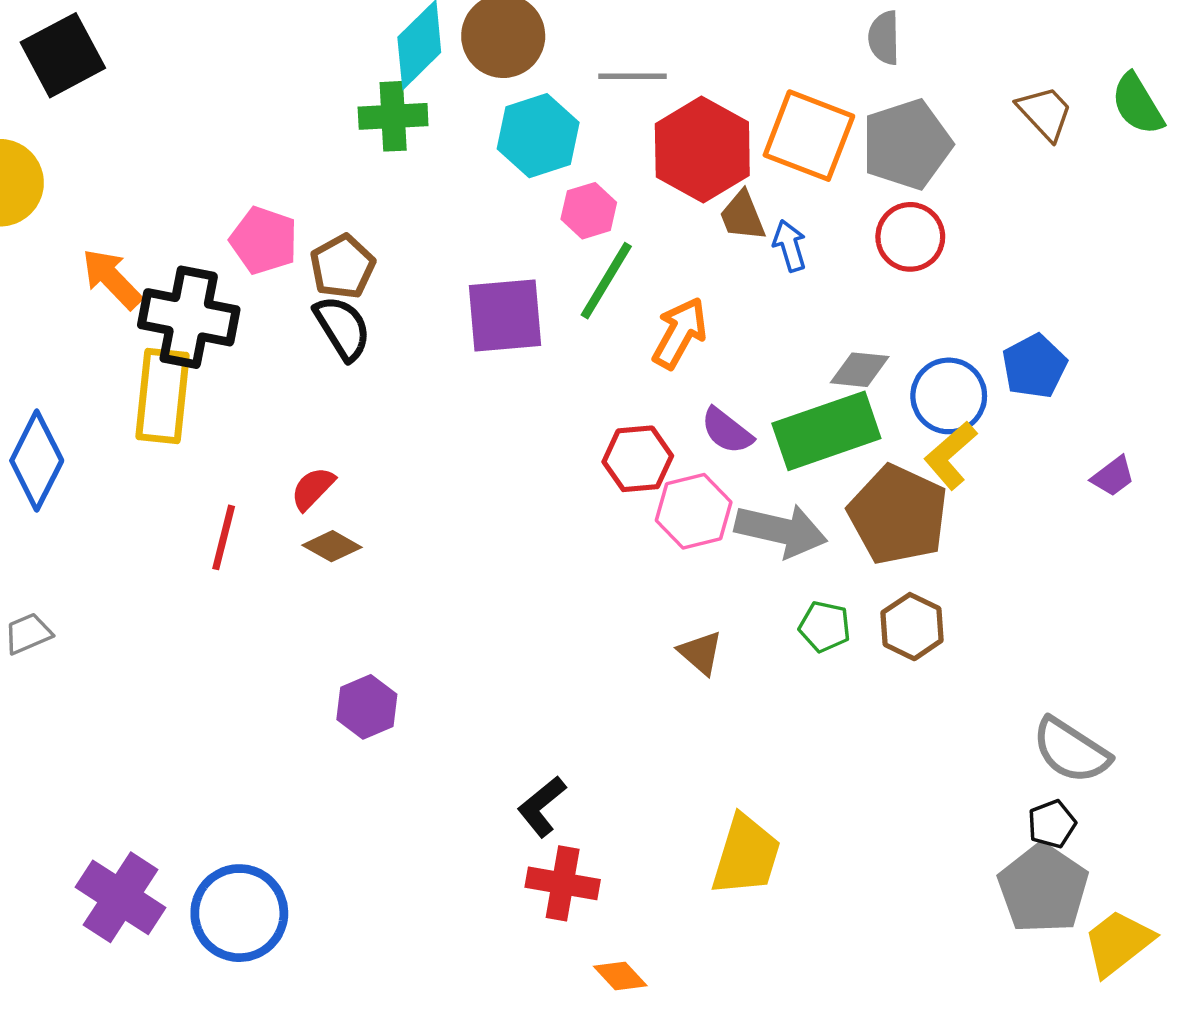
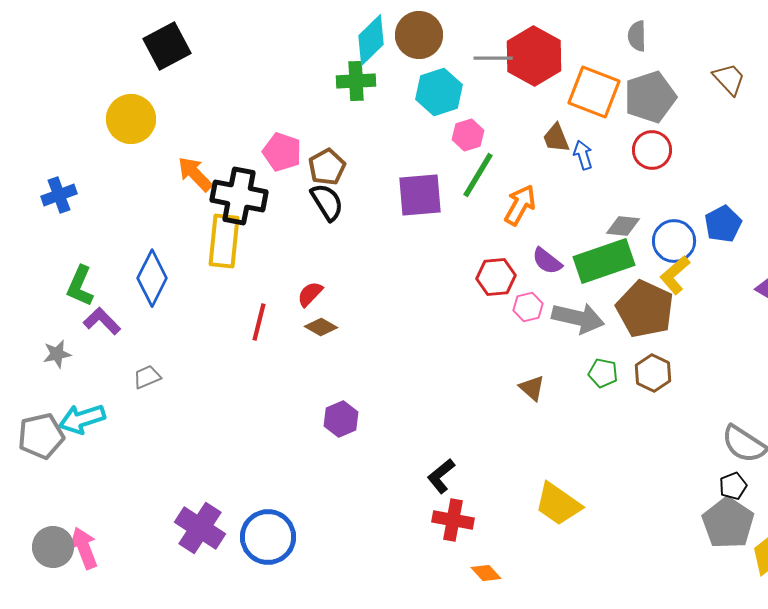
red hexagon: (702, 150) -> (534, 56), moved
pink hexagon: (694, 511) -> (528, 307), size x0.7
yellow trapezoid: (746, 855) -> (558, 504), turned 108

